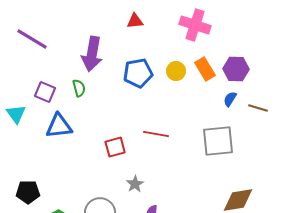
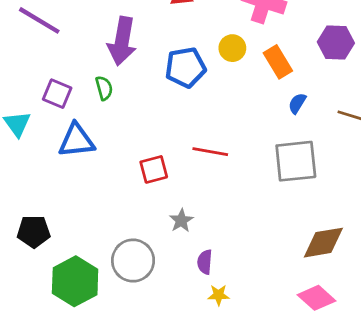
purple hexagon: (236, 69) -> (336, 43), moved
yellow circle: (176, 71) -> (232, 48), moved
blue semicircle: (230, 99) -> (297, 103), moved

